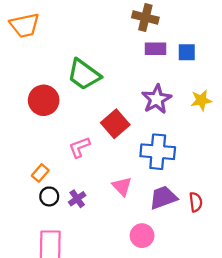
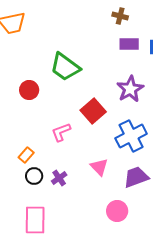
brown cross: (145, 18) -> (120, 16), size x0.7
red circle: (44, 100) -> (29, 90), size x0.7
blue cross: (158, 152) -> (131, 136), turned -32

